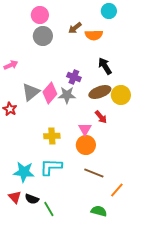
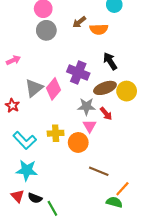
purple cross: (74, 77) -> (78, 72), size x1.5
gray star: (67, 95) -> (86, 106), moved
orange circle: (86, 145) -> (78, 142), moved
cyan L-shape: (51, 167) -> (25, 140), moved, turned -135
green semicircle: (99, 211) -> (114, 202), moved

